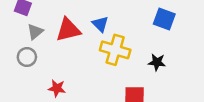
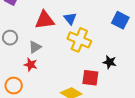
gray triangle: (35, 32) -> (35, 47), moved
black star: (157, 62) -> (110, 62), moved

